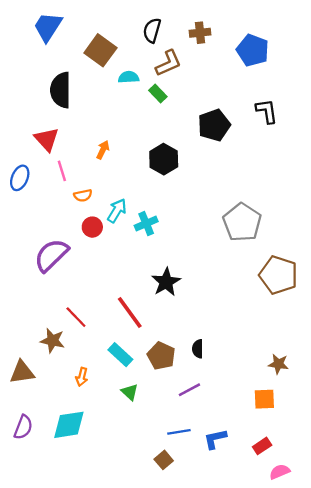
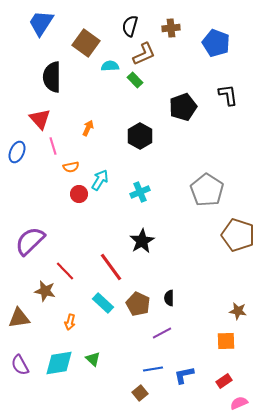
cyan cross: (146, 224) -> (140, 192), moved
purple semicircle: (51, 255) -> (30, 241), moved
green triangle: (130, 392) -> (93, 359), moved
purple semicircle: (23, 427) -> (20, 365), turned 130

